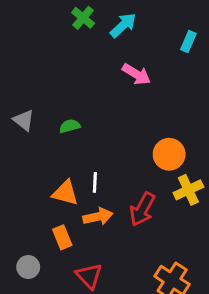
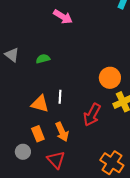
pink arrow: (136, 74) -> (63, 17), moved
orange arrow: (98, 217) -> (62, 132), moved, turned 78
gray circle: (28, 267) -> (23, 152), moved

